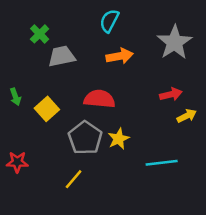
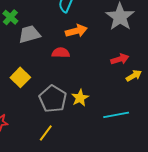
red semicircle: (99, 99) -> (61, 53), moved, size x0.7

